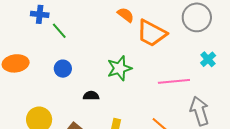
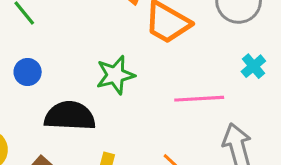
black semicircle: (91, 96) -> (70, 116), size x2.0

